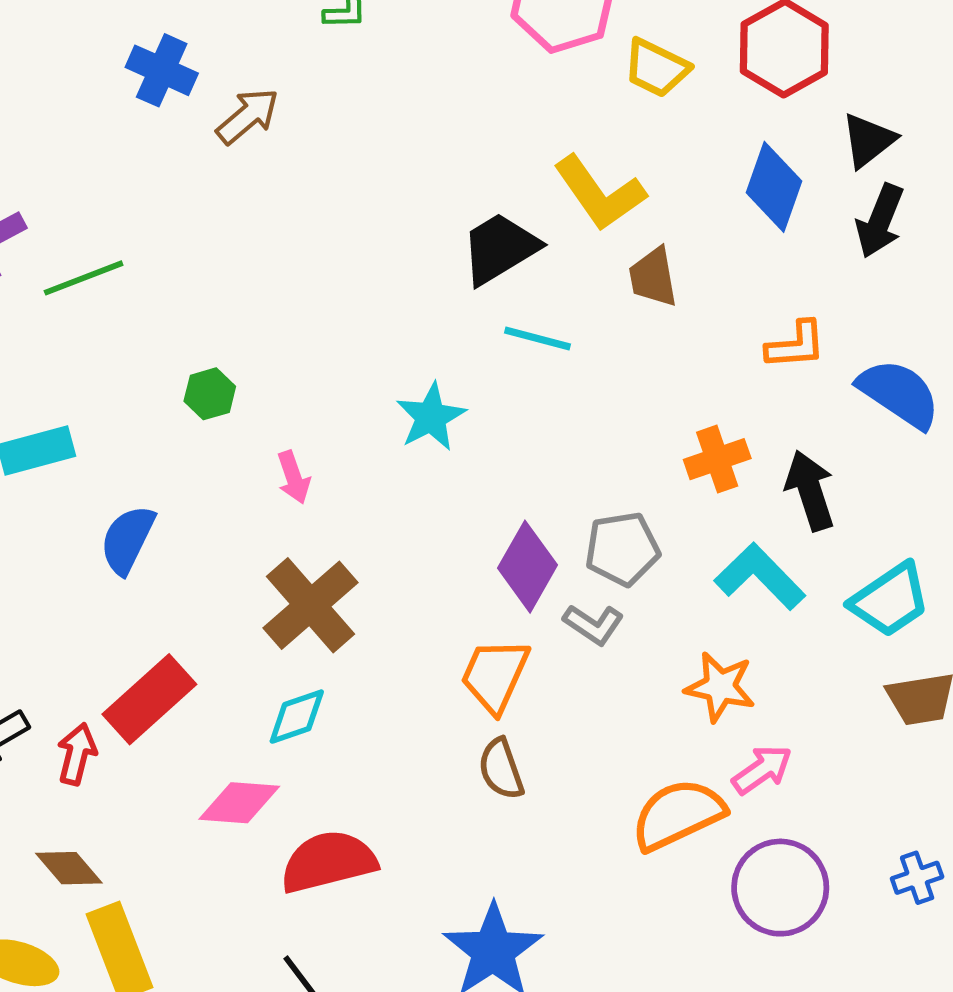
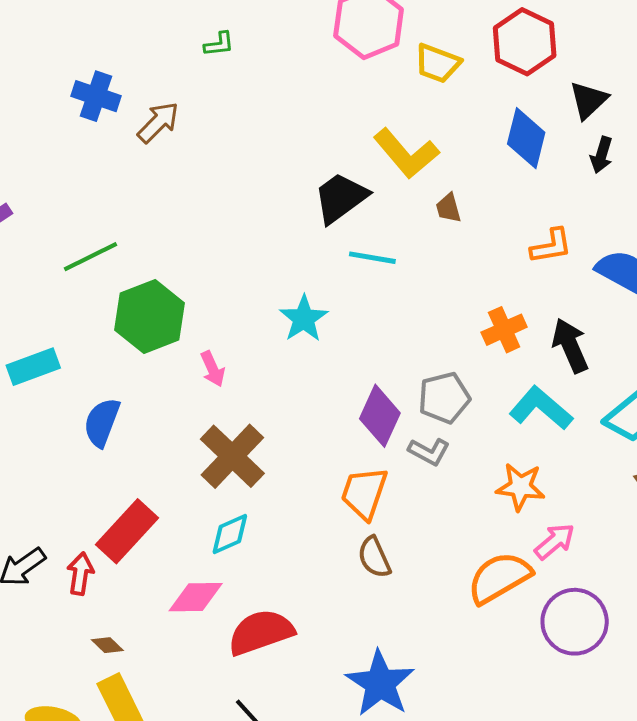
black arrow: (880, 221) -> (602, 155), size x0.7
brown trapezoid: (653, 277) -> (448, 208), size x0.7
green line: (84, 278) -> (91, 257), moved
green hexagon: (210, 394) -> (150, 317), size x2.0
brown diamond: (69, 868) -> (107, 645), moved, size x0.7

